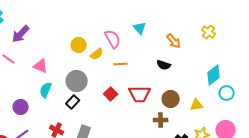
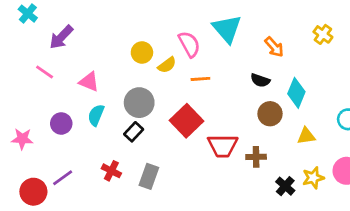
cyan triangle: (140, 28) -> (227, 29), size x1.6
cyan diamond: (214, 75) -> (296, 93), moved, turned -30
red square: (111, 94) -> (186, 121), size x1.6
red trapezoid: (140, 94) -> (223, 146), moved
brown circle: (171, 99) -> (270, 114), moved
purple circle: (21, 107) -> (61, 123), moved

